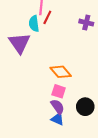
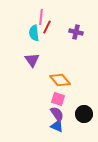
purple cross: (86, 23) -> (76, 32), moved
purple triangle: (20, 43) -> (32, 60), moved, size x0.7

